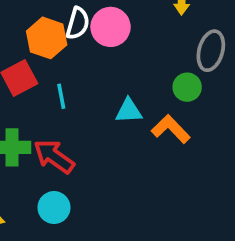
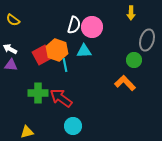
orange hexagon: (47, 38) -> (57, 50), moved
cyan triangle: (129, 111) -> (84, 51), moved
cyan circle: (54, 208) -> (73, 126), moved

